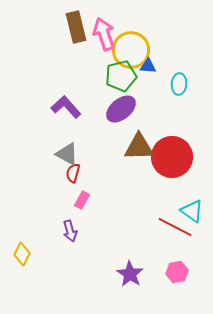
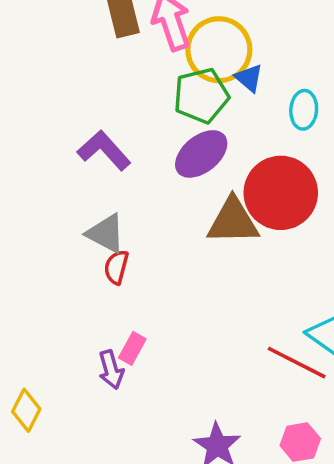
blue triangle: (148, 66) -> (249, 78), turned 36
red circle: (172, 157) -> (281, 193), moved
pink rectangle: (82, 200) -> (132, 348), moved

